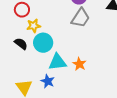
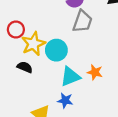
yellow star: (34, 26) -> (33, 44), size x1.5
cyan circle: (43, 43) -> (56, 50), moved

